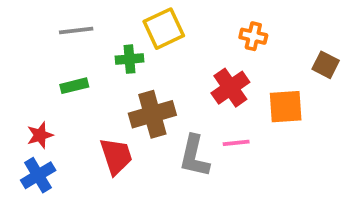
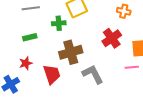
red star: (40, 135) -> (26, 63), moved
pink line: (236, 143) -> (132, 67), moved
gray L-shape: (194, 156) -> (93, 74), turned 140

